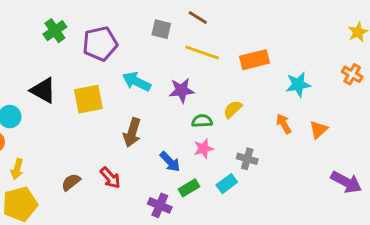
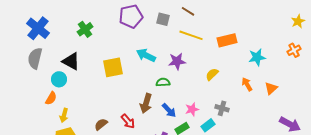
green cross: (55, 31) -> (85, 29), moved
purple pentagon: (100, 44) -> (131, 16), moved
orange cross: (352, 74) -> (294, 50), turned 32
black triangle: (43, 90) -> (71, 61), moved
green semicircle: (202, 121) -> (163, 82), moved
brown arrow: (132, 133) -> (146, 103), moved
pink star: (204, 149) -> (192, 109), moved

